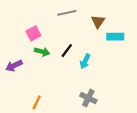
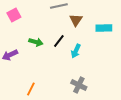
brown triangle: (98, 22) -> (76, 20), moved
pink square: (33, 33) -> (14, 15), moved

